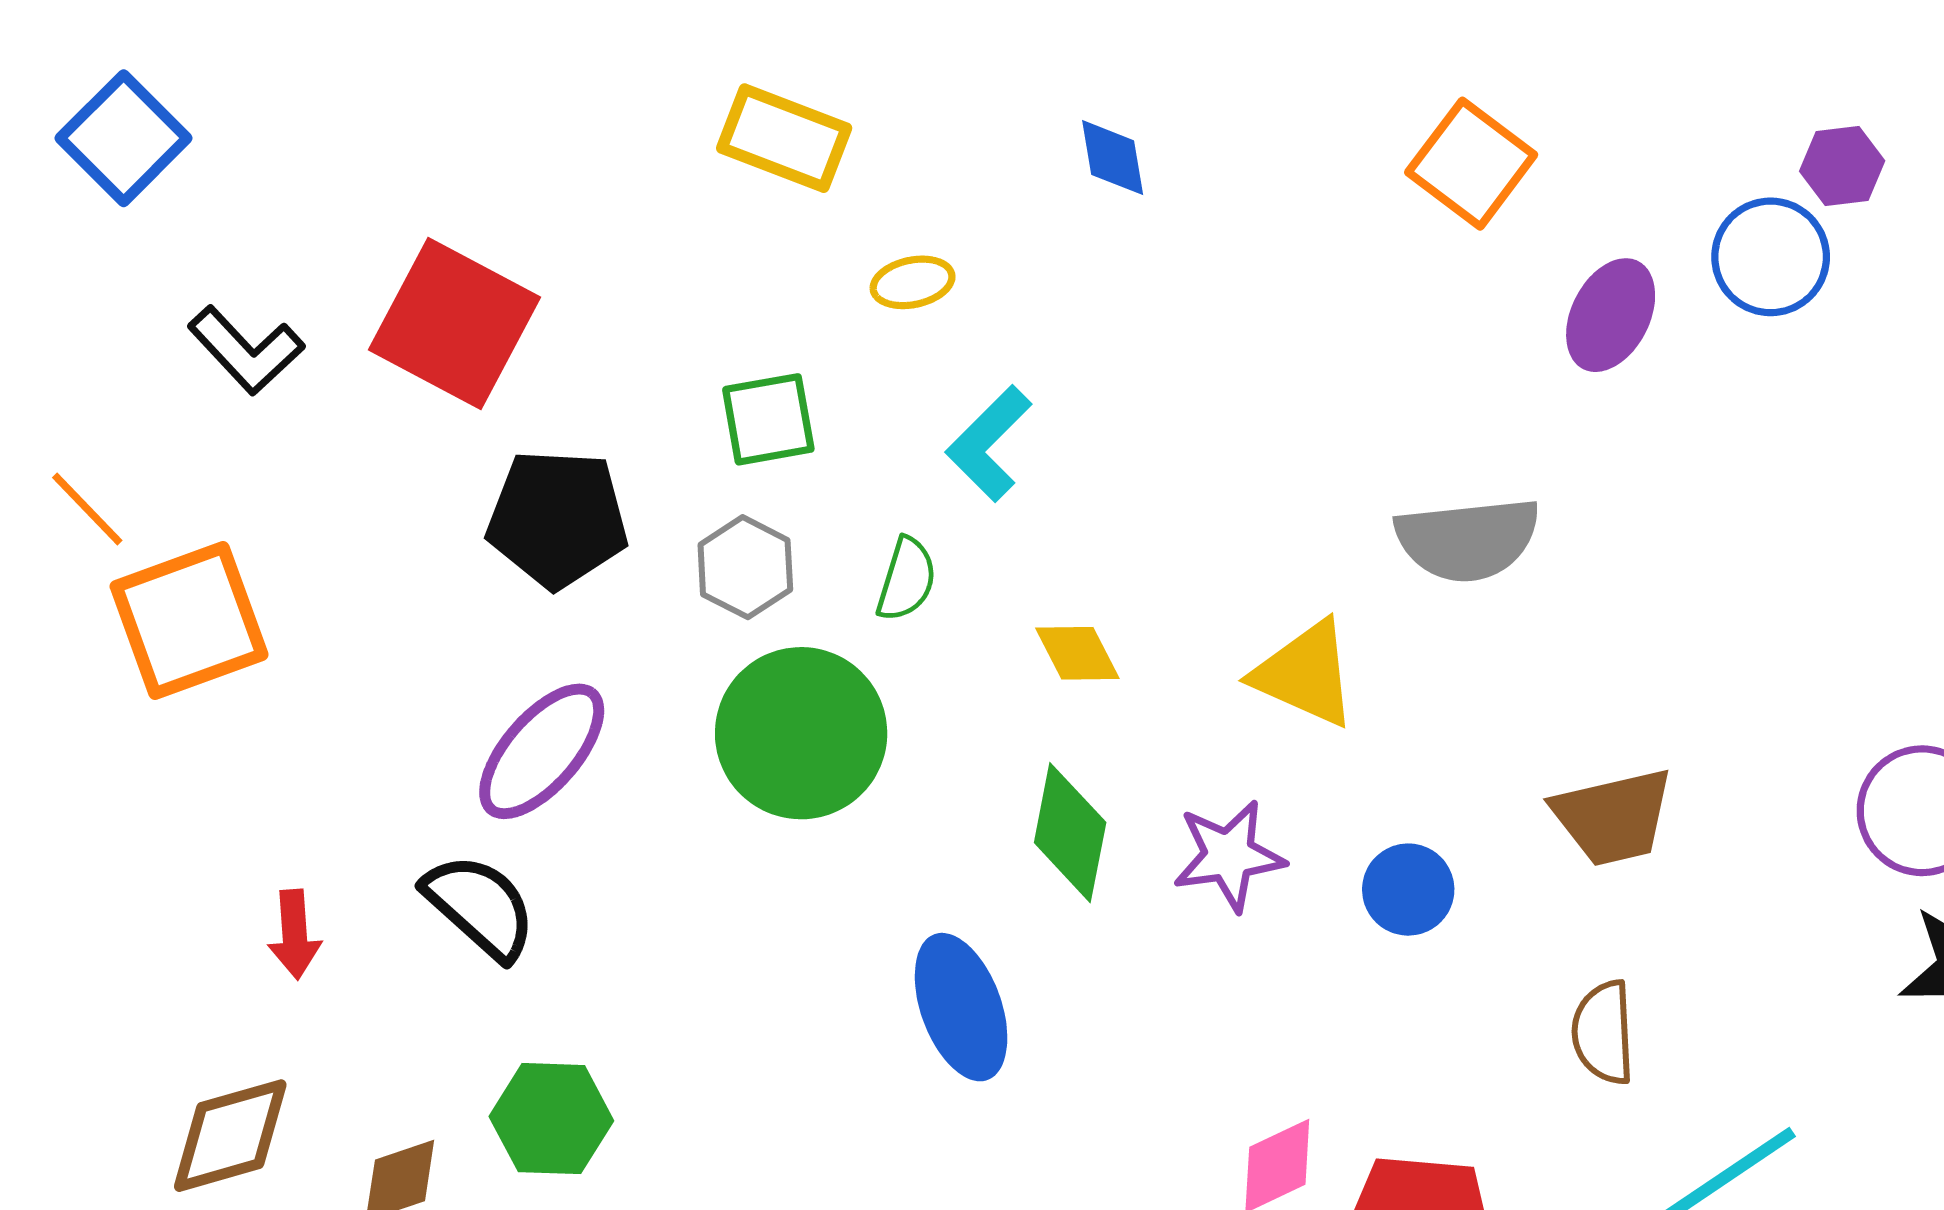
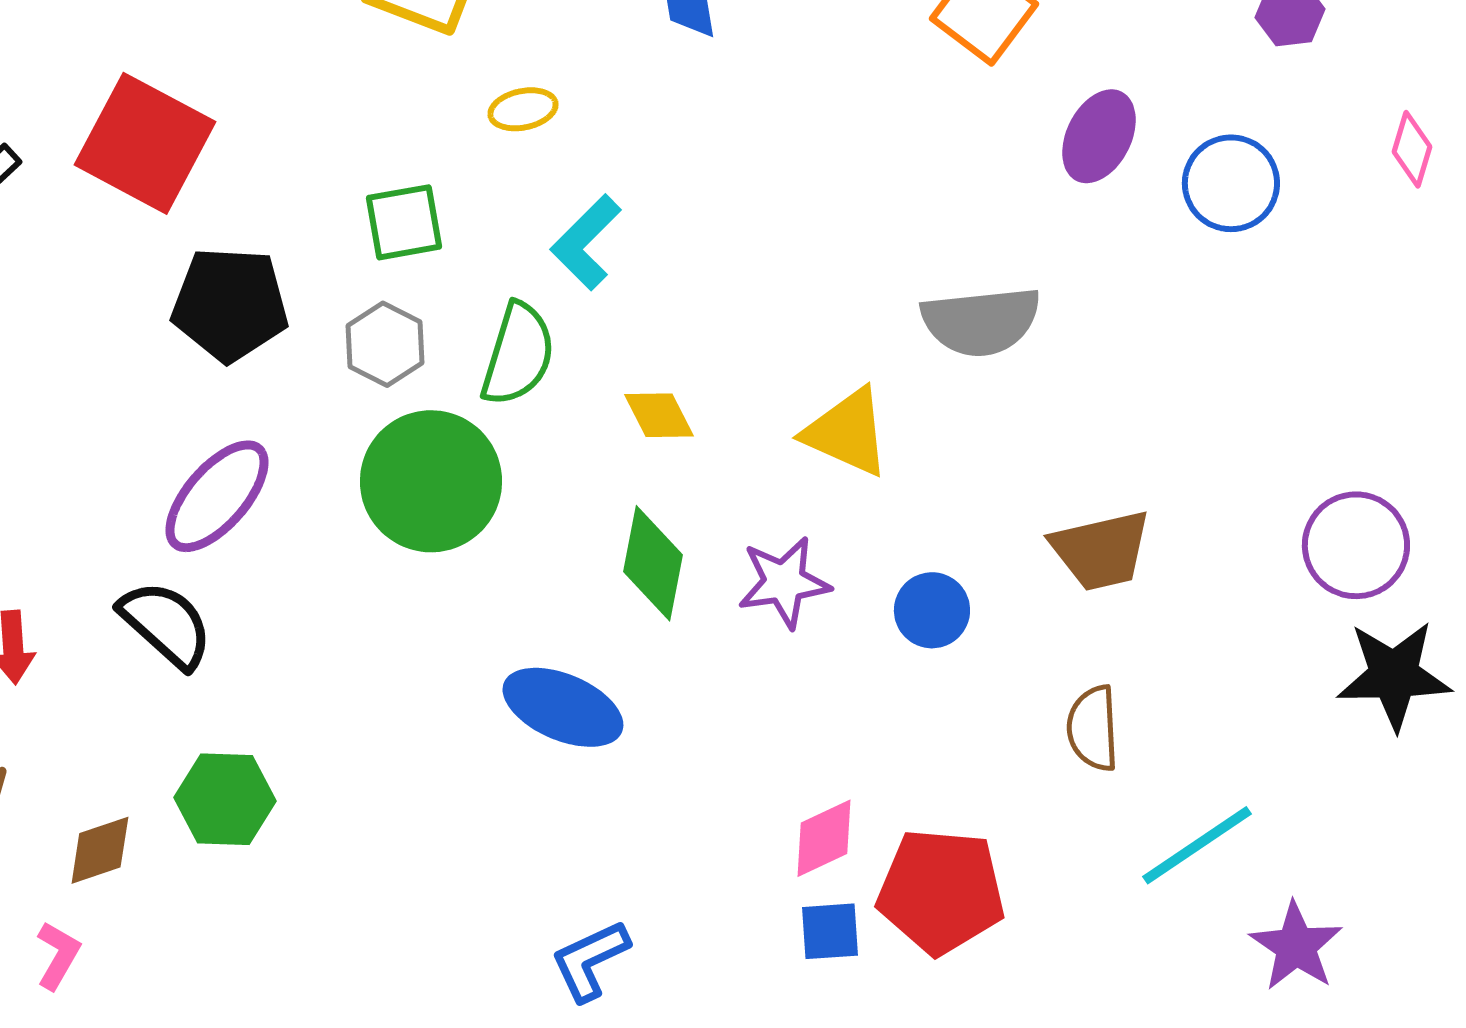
blue circle: (1771, 257) -> (1231, 183), moved
green semicircle: (906, 579) -> (518, 354), size x1.5
blue ellipse: (961, 1007) -> (563, 707), turned -47

